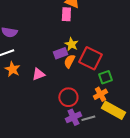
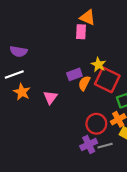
yellow star: (71, 44) -> (99, 65), moved
pink triangle: (38, 74) -> (50, 97), turned -32
red circle: (68, 97) -> (96, 124), moved

